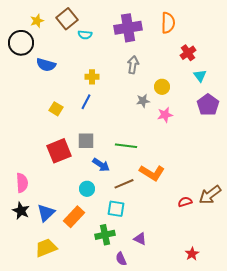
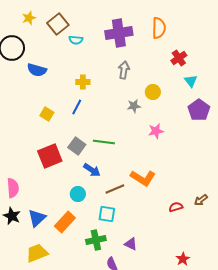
yellow star: (37, 21) -> (29, 18), moved
pink star: (165, 115) -> (156, 131), moved
gray square: (86, 141) -> (77, 146), turned 36
green line: (126, 146) -> (104, 142), moved
brown arrow: (210, 195) -> (201, 200), size x0.6

